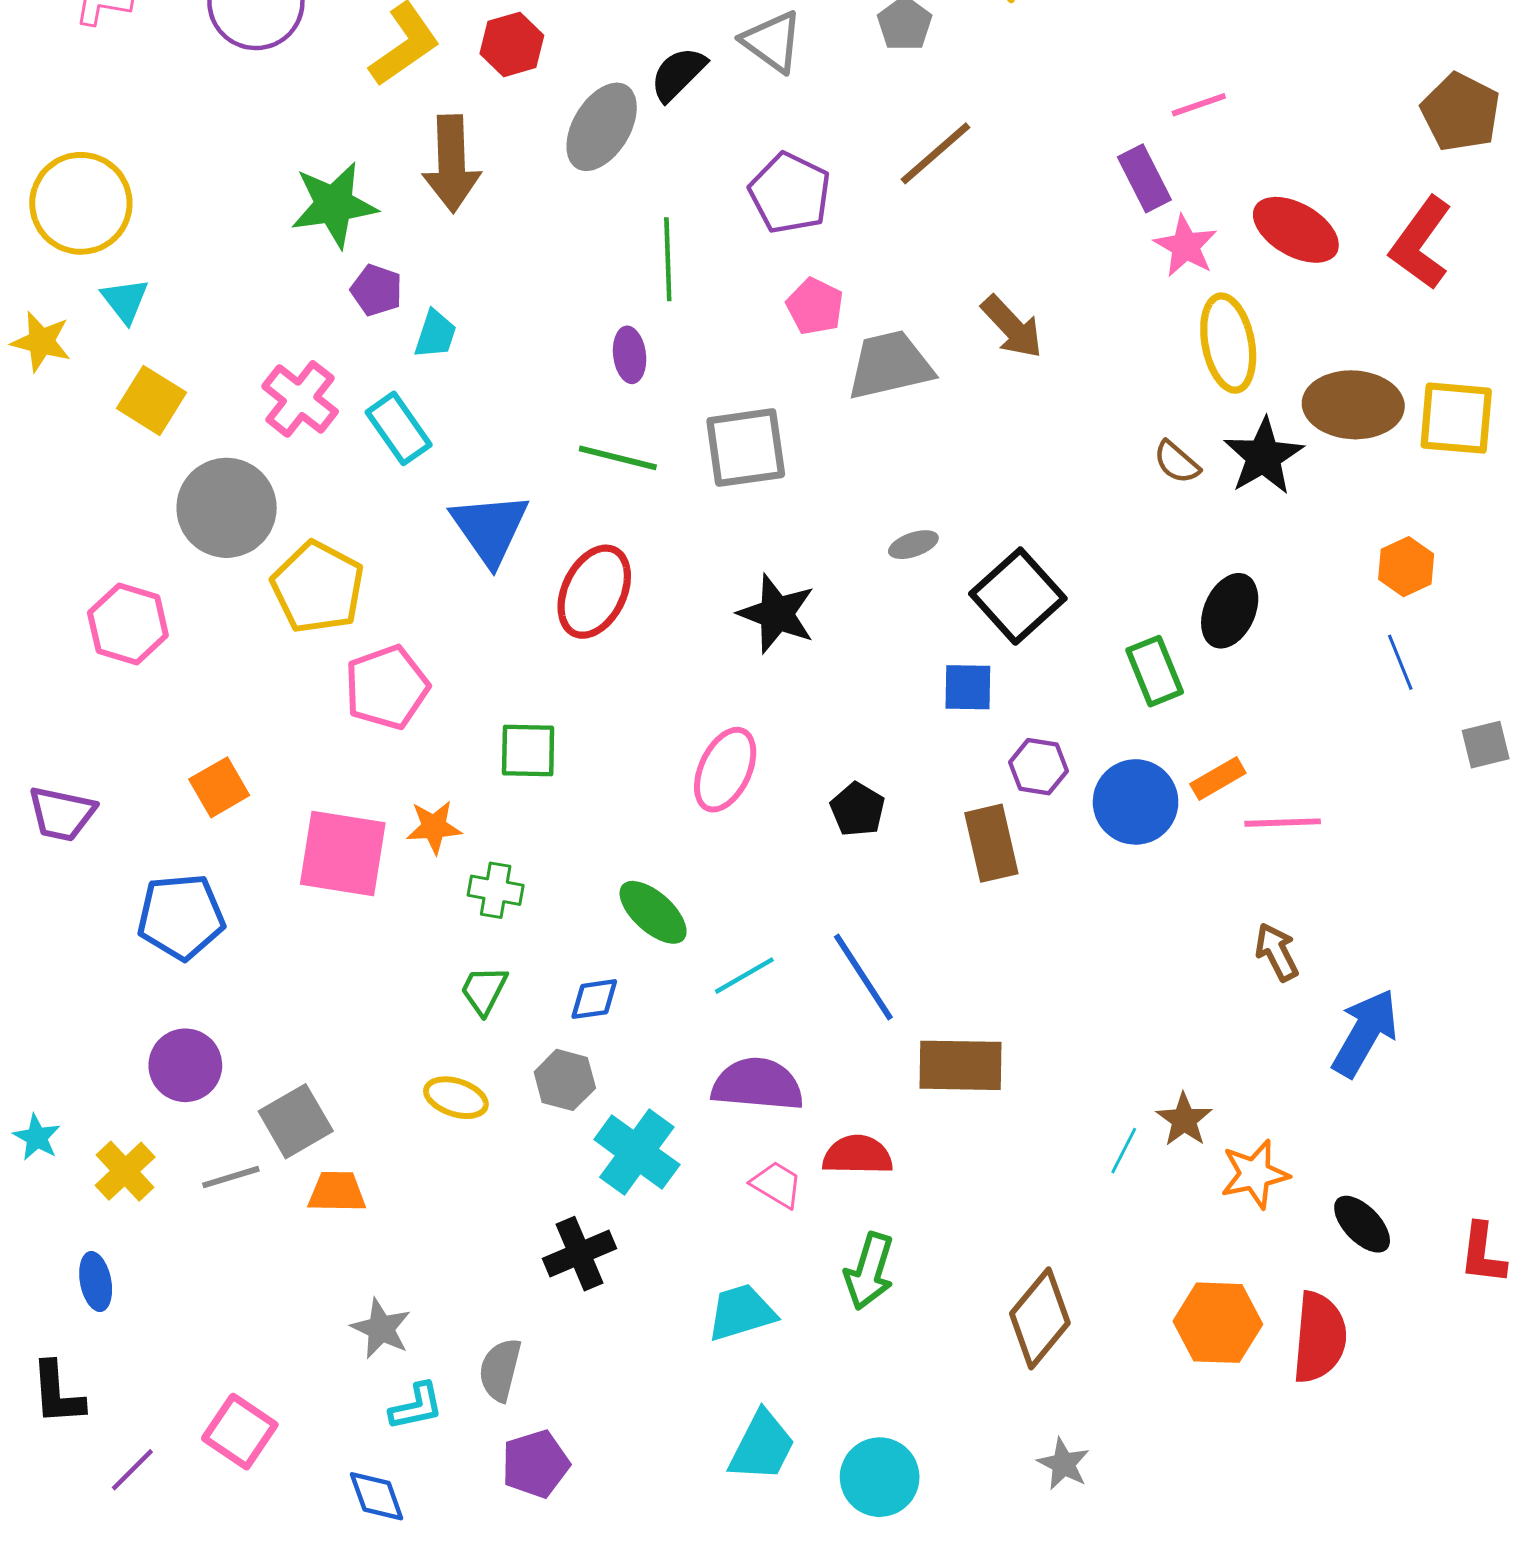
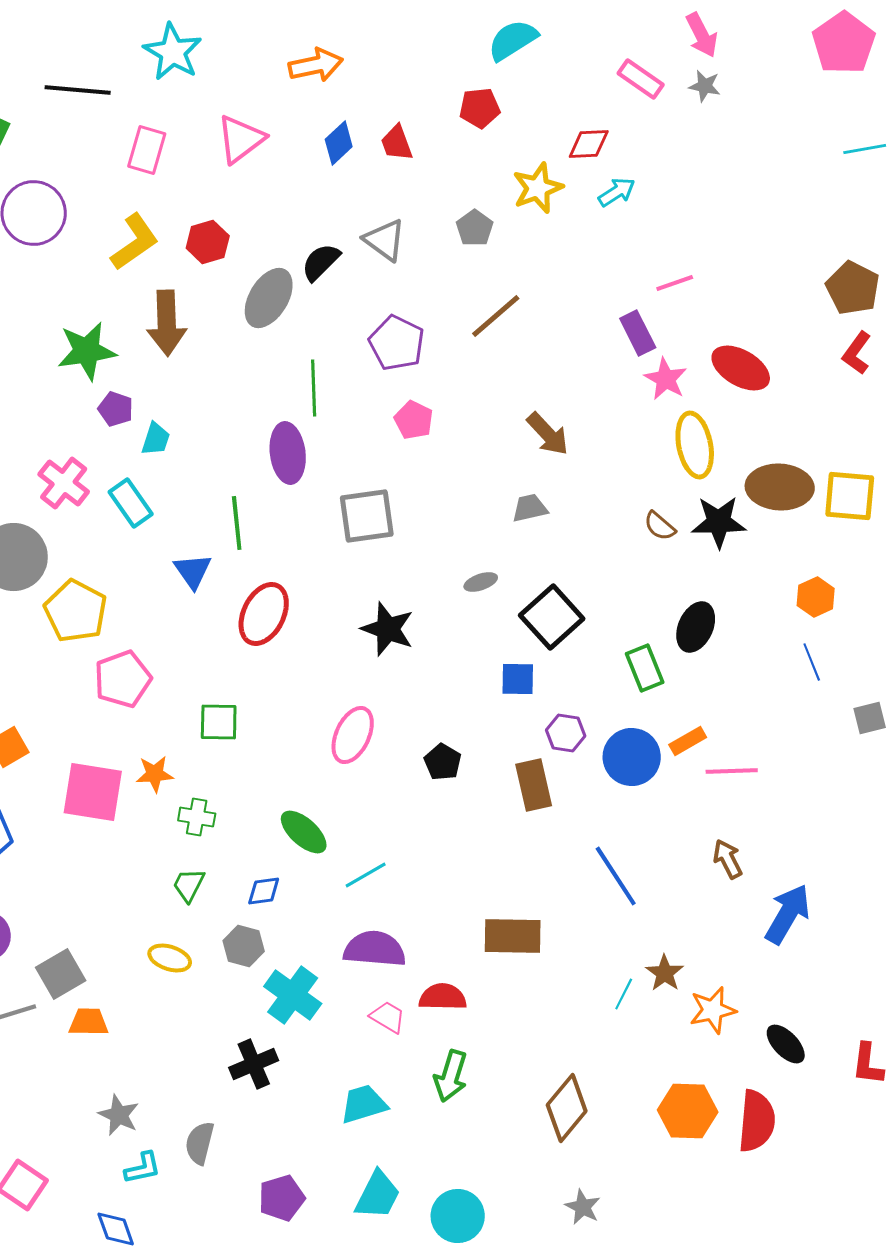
red L-shape: (1421, 243) -> (857, 353), moved, size x0.7
purple ellipse: (630, 355) -> (288, 453), size x1.6
gray trapezoid: (890, 365) -> (530, 508), moved, size x0.6
black star: (1264, 456) -> (719, 522), turned 30
green line: (618, 458) -> (237, 523), moved, turned 70
blue triangle: (490, 528) -> (193, 571), size x0.7
blue line: (863, 977) -> (616, 876), moved
purple pentagon: (535, 1464) -> (282, 1198), moved

